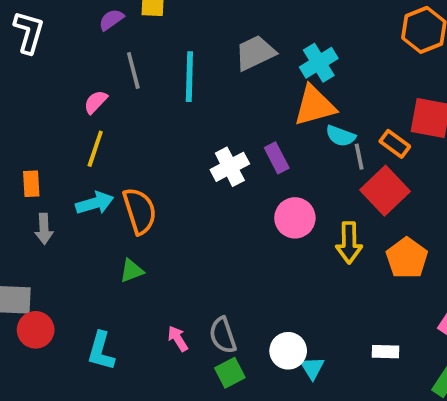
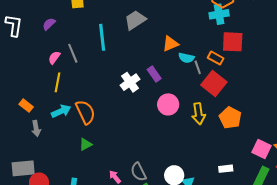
purple semicircle: (111, 20) -> (49, 24), moved
cyan cross: (319, 63) -> (219, 14), moved, turned 30
gray line: (133, 70) -> (73, 53), moved
orange triangle: (315, 106) -> (170, 44), size x0.7
orange rectangle: (31, 184) -> (26, 106), turned -40

